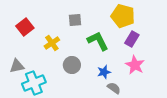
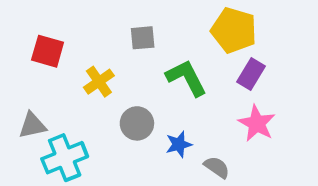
red square: (25, 27) -> (48, 51), turned -36
blue star: (104, 72) -> (179, 144), moved

